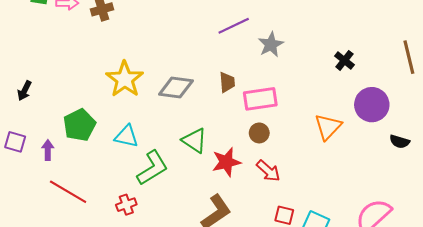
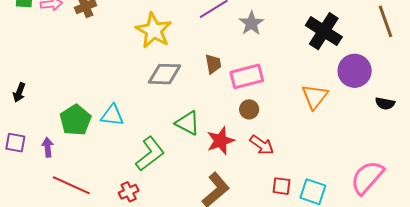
black cross: (344, 60) -> (324, 31), size x1.8
yellow star: (125, 79) -> (154, 31), moved
cyan triangle: (126, 136) -> (112, 115), moved

